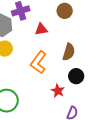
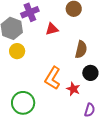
orange L-shape: (38, 62) -> (53, 78), moved

